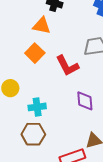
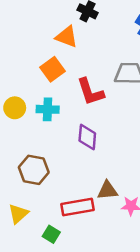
purple diamond: (85, 101) -> (87, 137), moved
cyan cross: (37, 107) -> (48, 109), moved

